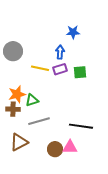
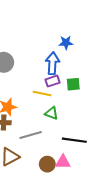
blue arrow: (60, 52) -> (52, 63), size x1.5
yellow line: (40, 68) -> (42, 93), moved
green triangle: (32, 100) -> (51, 113), moved, turned 40

